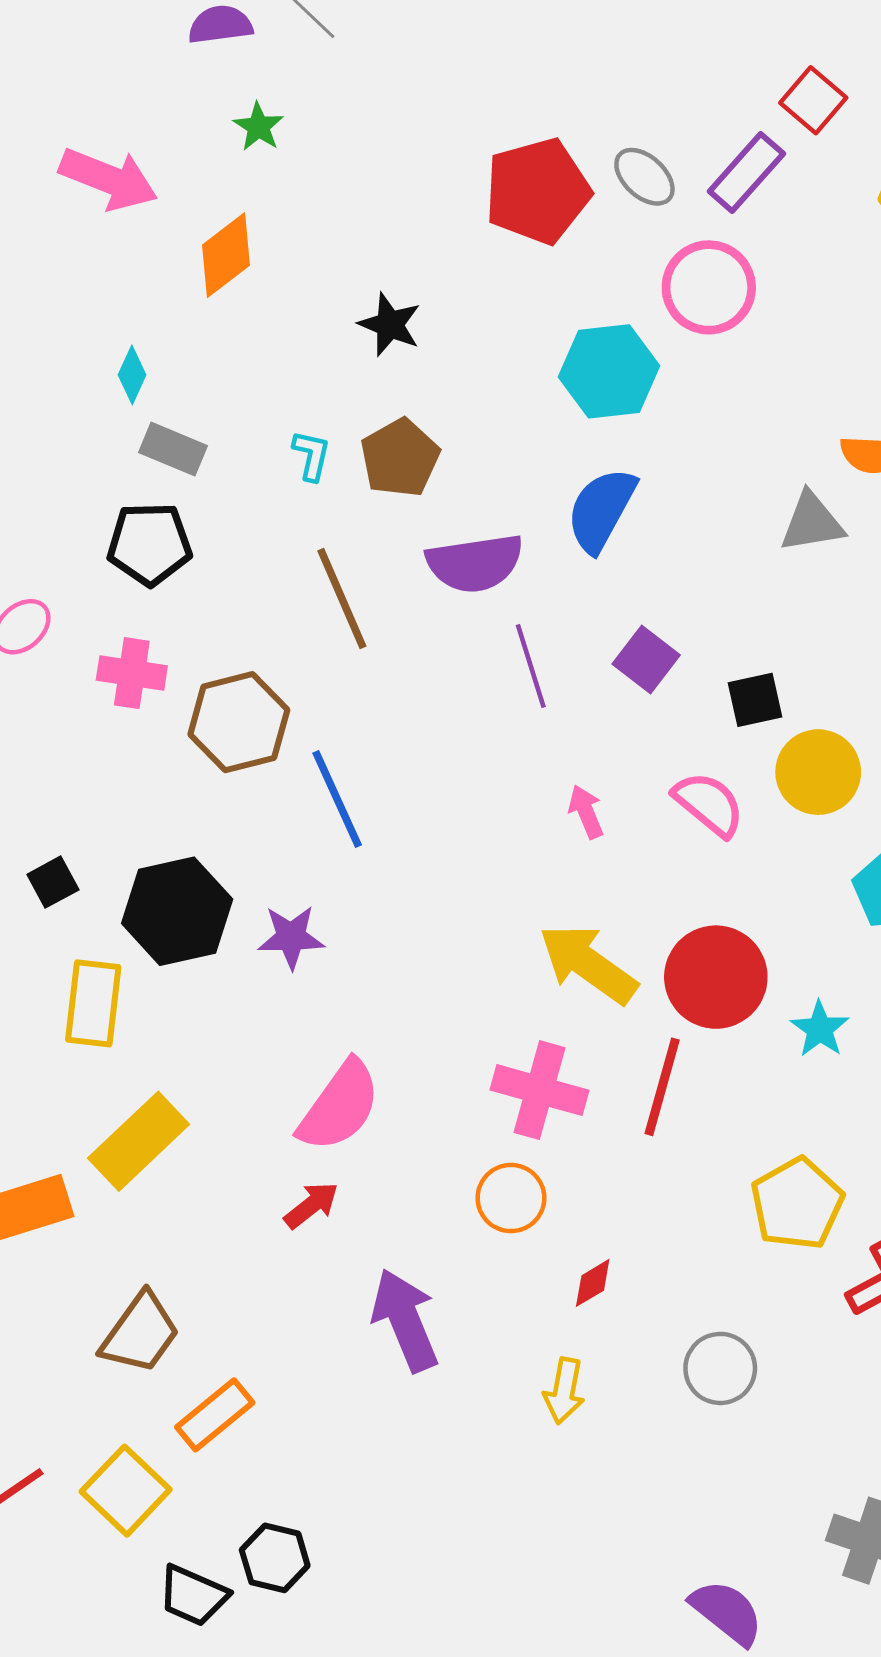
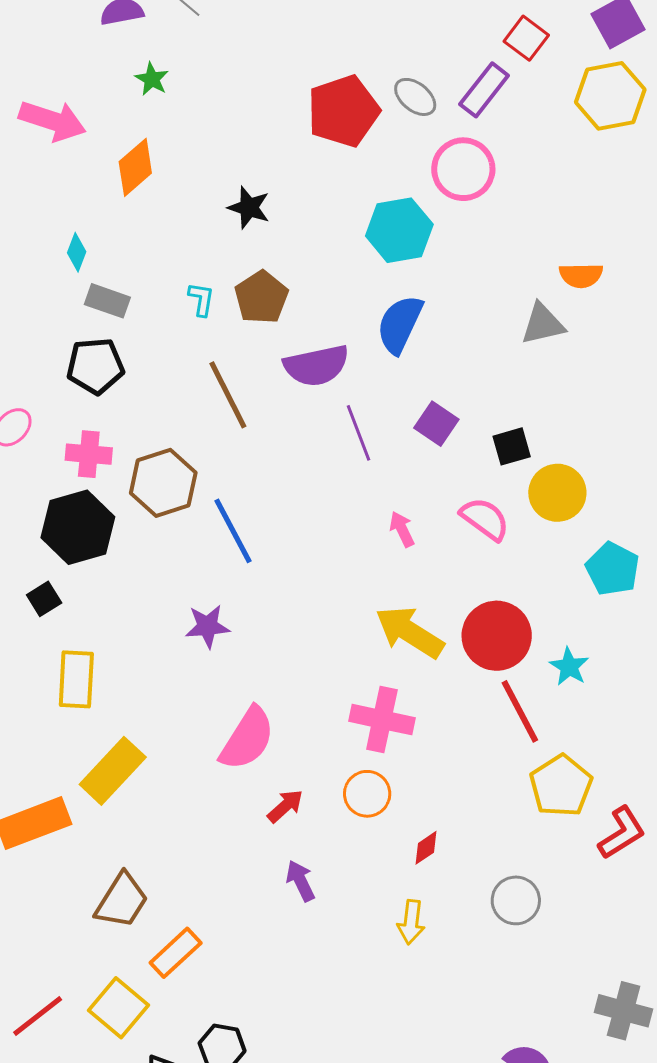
black hexagon: (177, 911) -> (78, 527), moved
red line: (662, 1087) -> (520, 711), moved, turned -40
red arrow: (311, 1205) -> (285, 806), moved
purple arrow: (405, 1320) -> (300, 881), size x0.6

